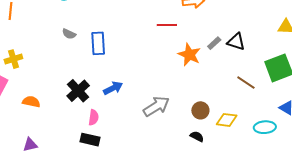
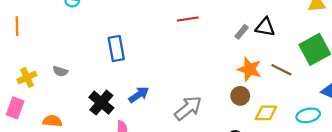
gray semicircle: (69, 34) -> (60, 71), moved
orange star: (189, 55) -> (249, 69), moved
brown circle: (200, 110) -> (240, 96), moved

